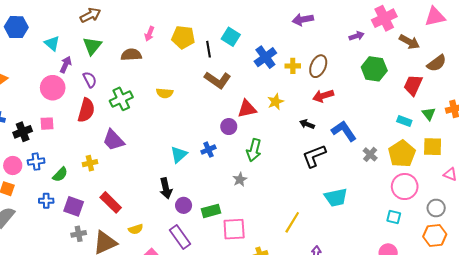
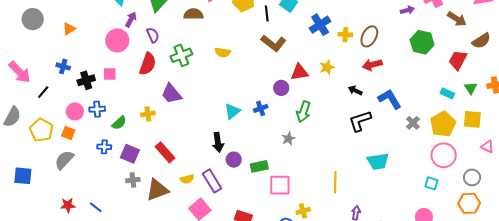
yellow line: (292, 222) -> (335, 182), turned -35
purple rectangle: (180, 237) -> (212, 181), moved

